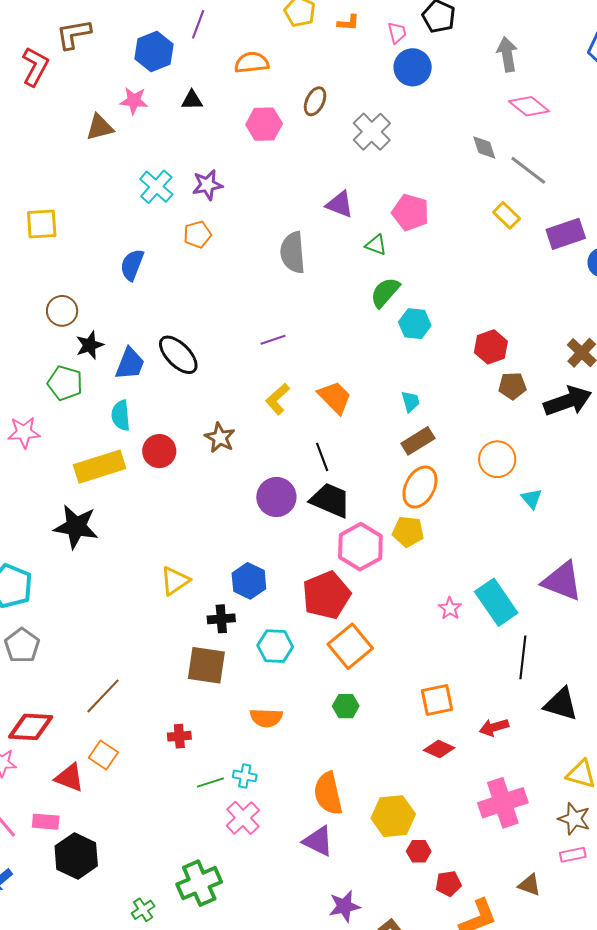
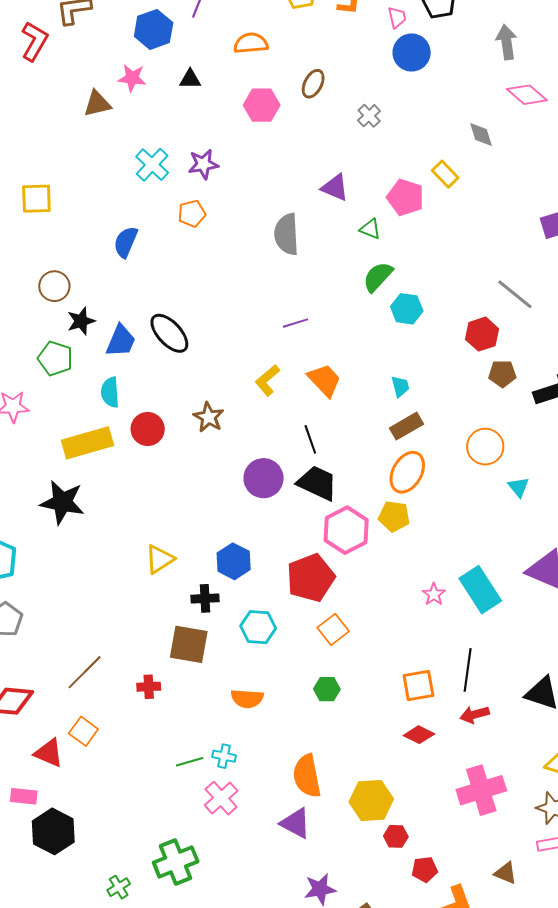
gray cross: (372, 132) -> (369, 116), size x0.6
gray line: (528, 170) -> (515, 294), moved
yellow rectangle: (506, 215) -> (445, 174), moved
purple line: (273, 340) -> (295, 323), moved
orange square: (350, 646) -> (333, 629), size x0.7
black line: (523, 657) -> (468, 670), moved
red cross: (179, 736) -> (149, 687), moved

